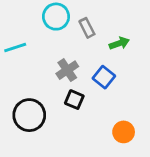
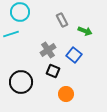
cyan circle: (56, 17) -> (20, 12), moved
green arrow: (119, 43) -> (85, 31), turned 40
orange circle: (124, 132) -> (66, 94), moved

